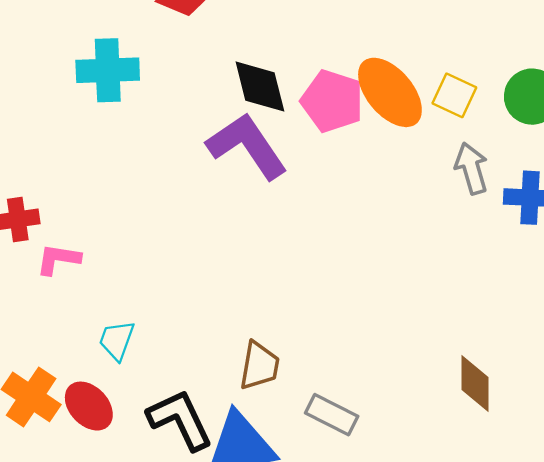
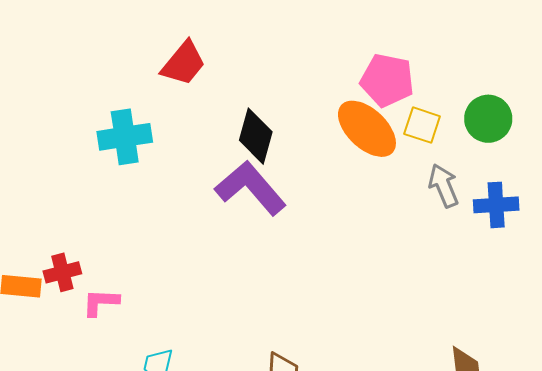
black diamond: (260, 86) -> (256, 136), turned 36
pink pentagon: (332, 101) -> (387, 80), moved

